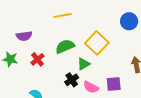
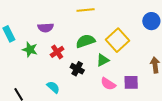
black cross: (72, 80) -> (77, 69), moved, turned -32

